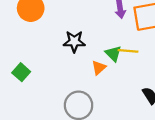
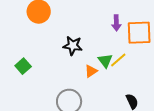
yellow line: (128, 51) -> (118, 60), turned -54

